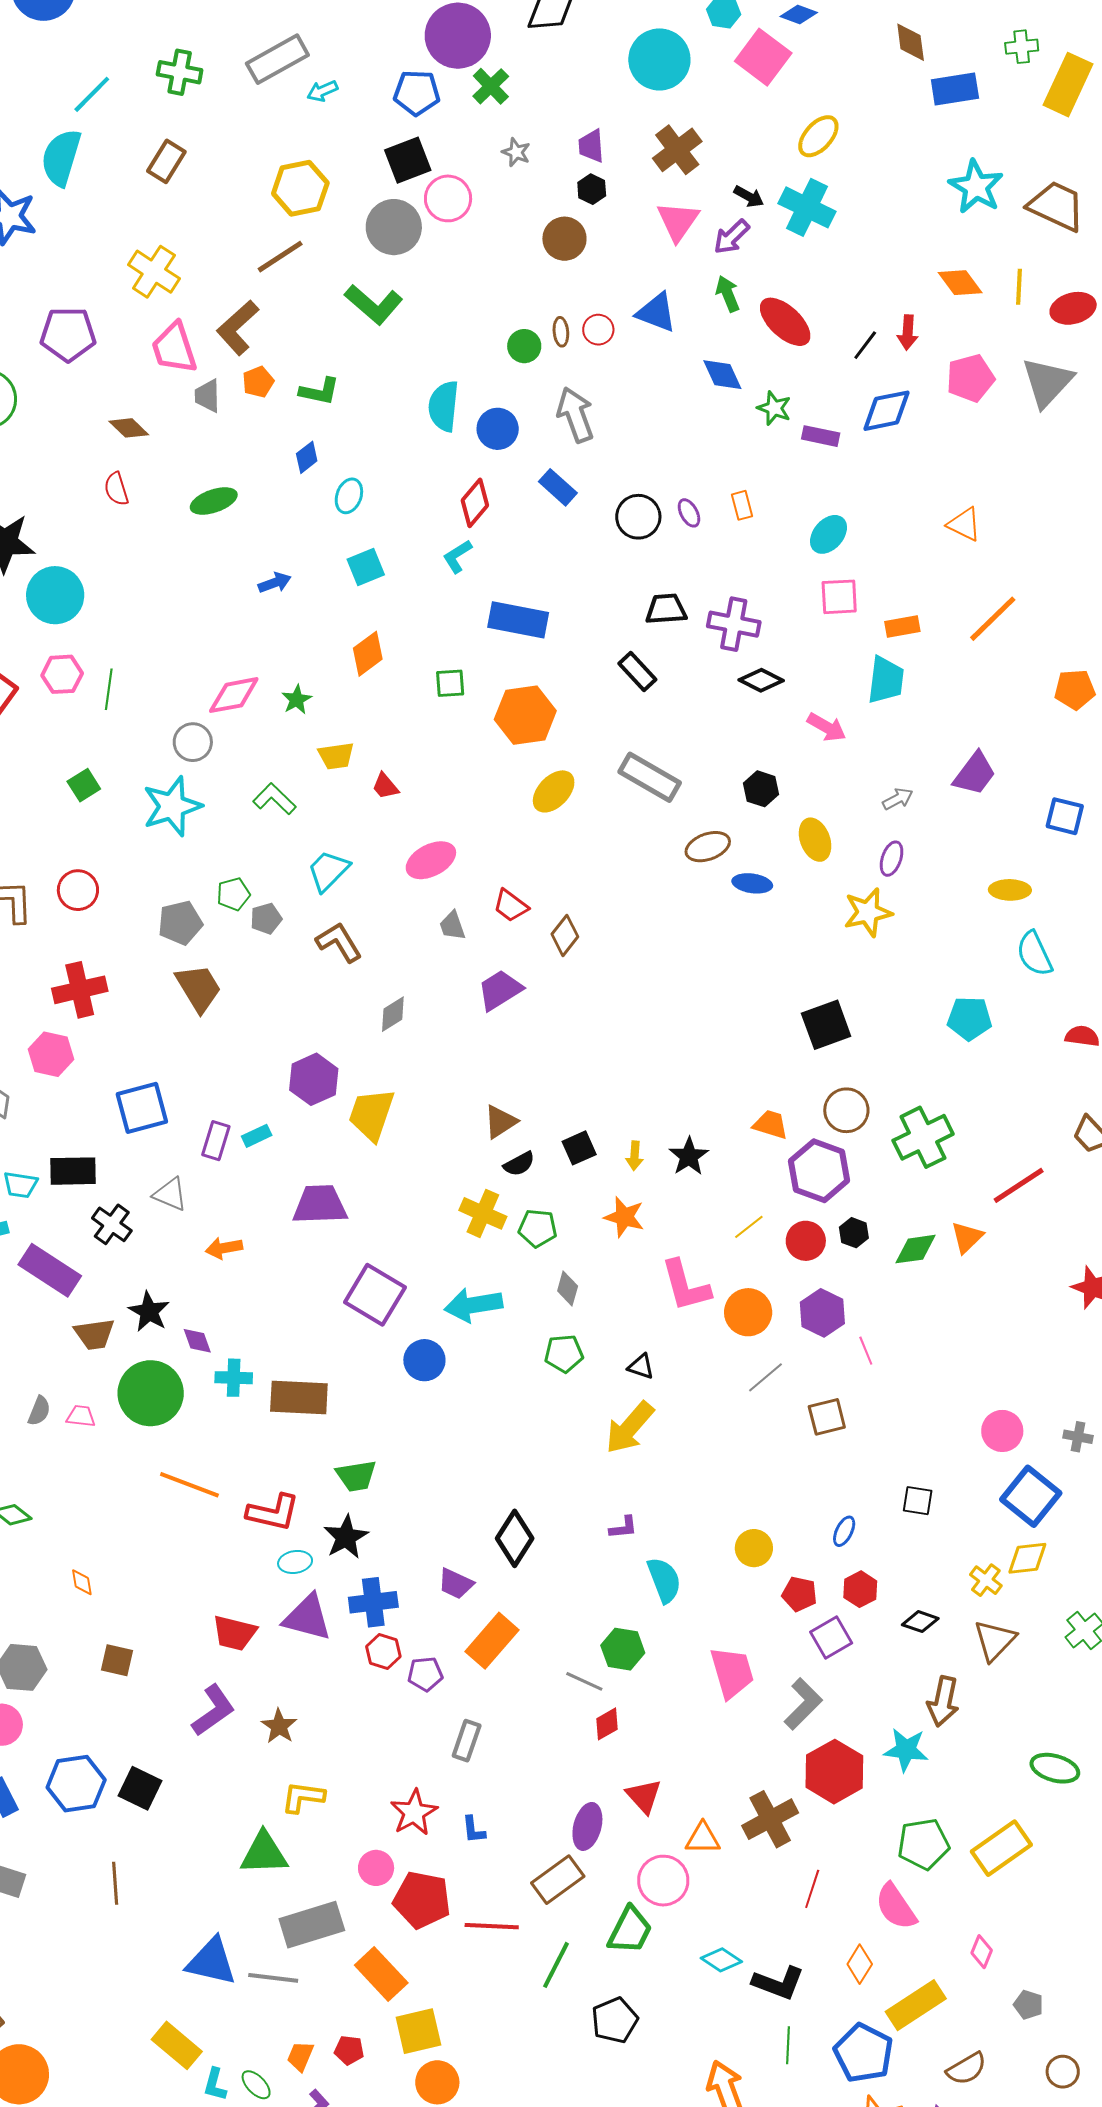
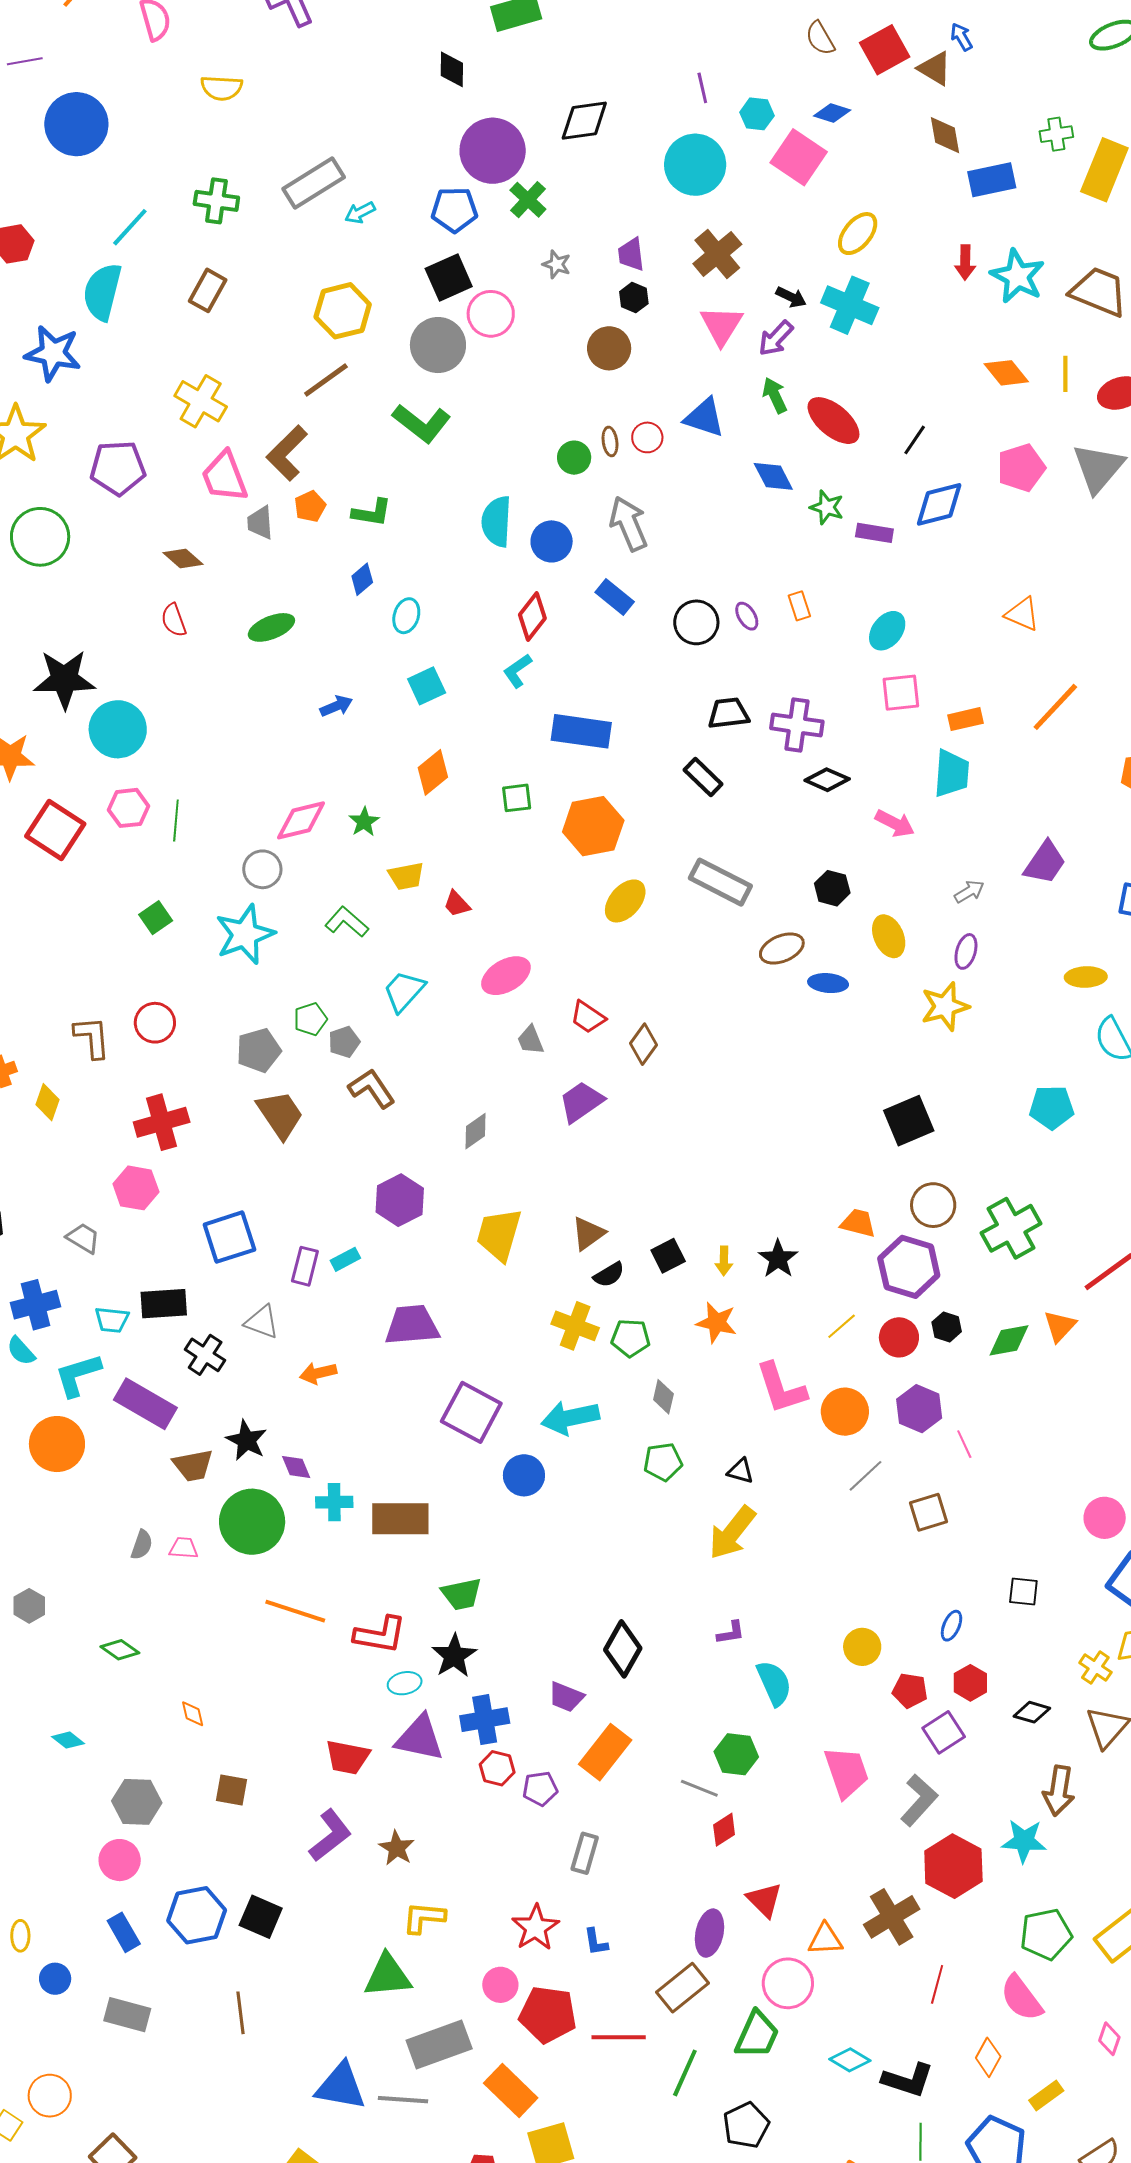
red arrow: (908, 332) -> (965, 262), moved
brown L-shape: (339, 942) -> (372, 1089), moved
yellow trapezoid: (371, 1114) -> (499, 1235), moved
yellow rectangle: (916, 2005) -> (1046, 2095), size x0.6

